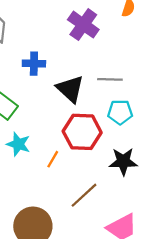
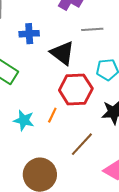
gray line: (110, 79) -> (92, 29), moved
cyan star: (18, 144) -> (24, 120), moved

